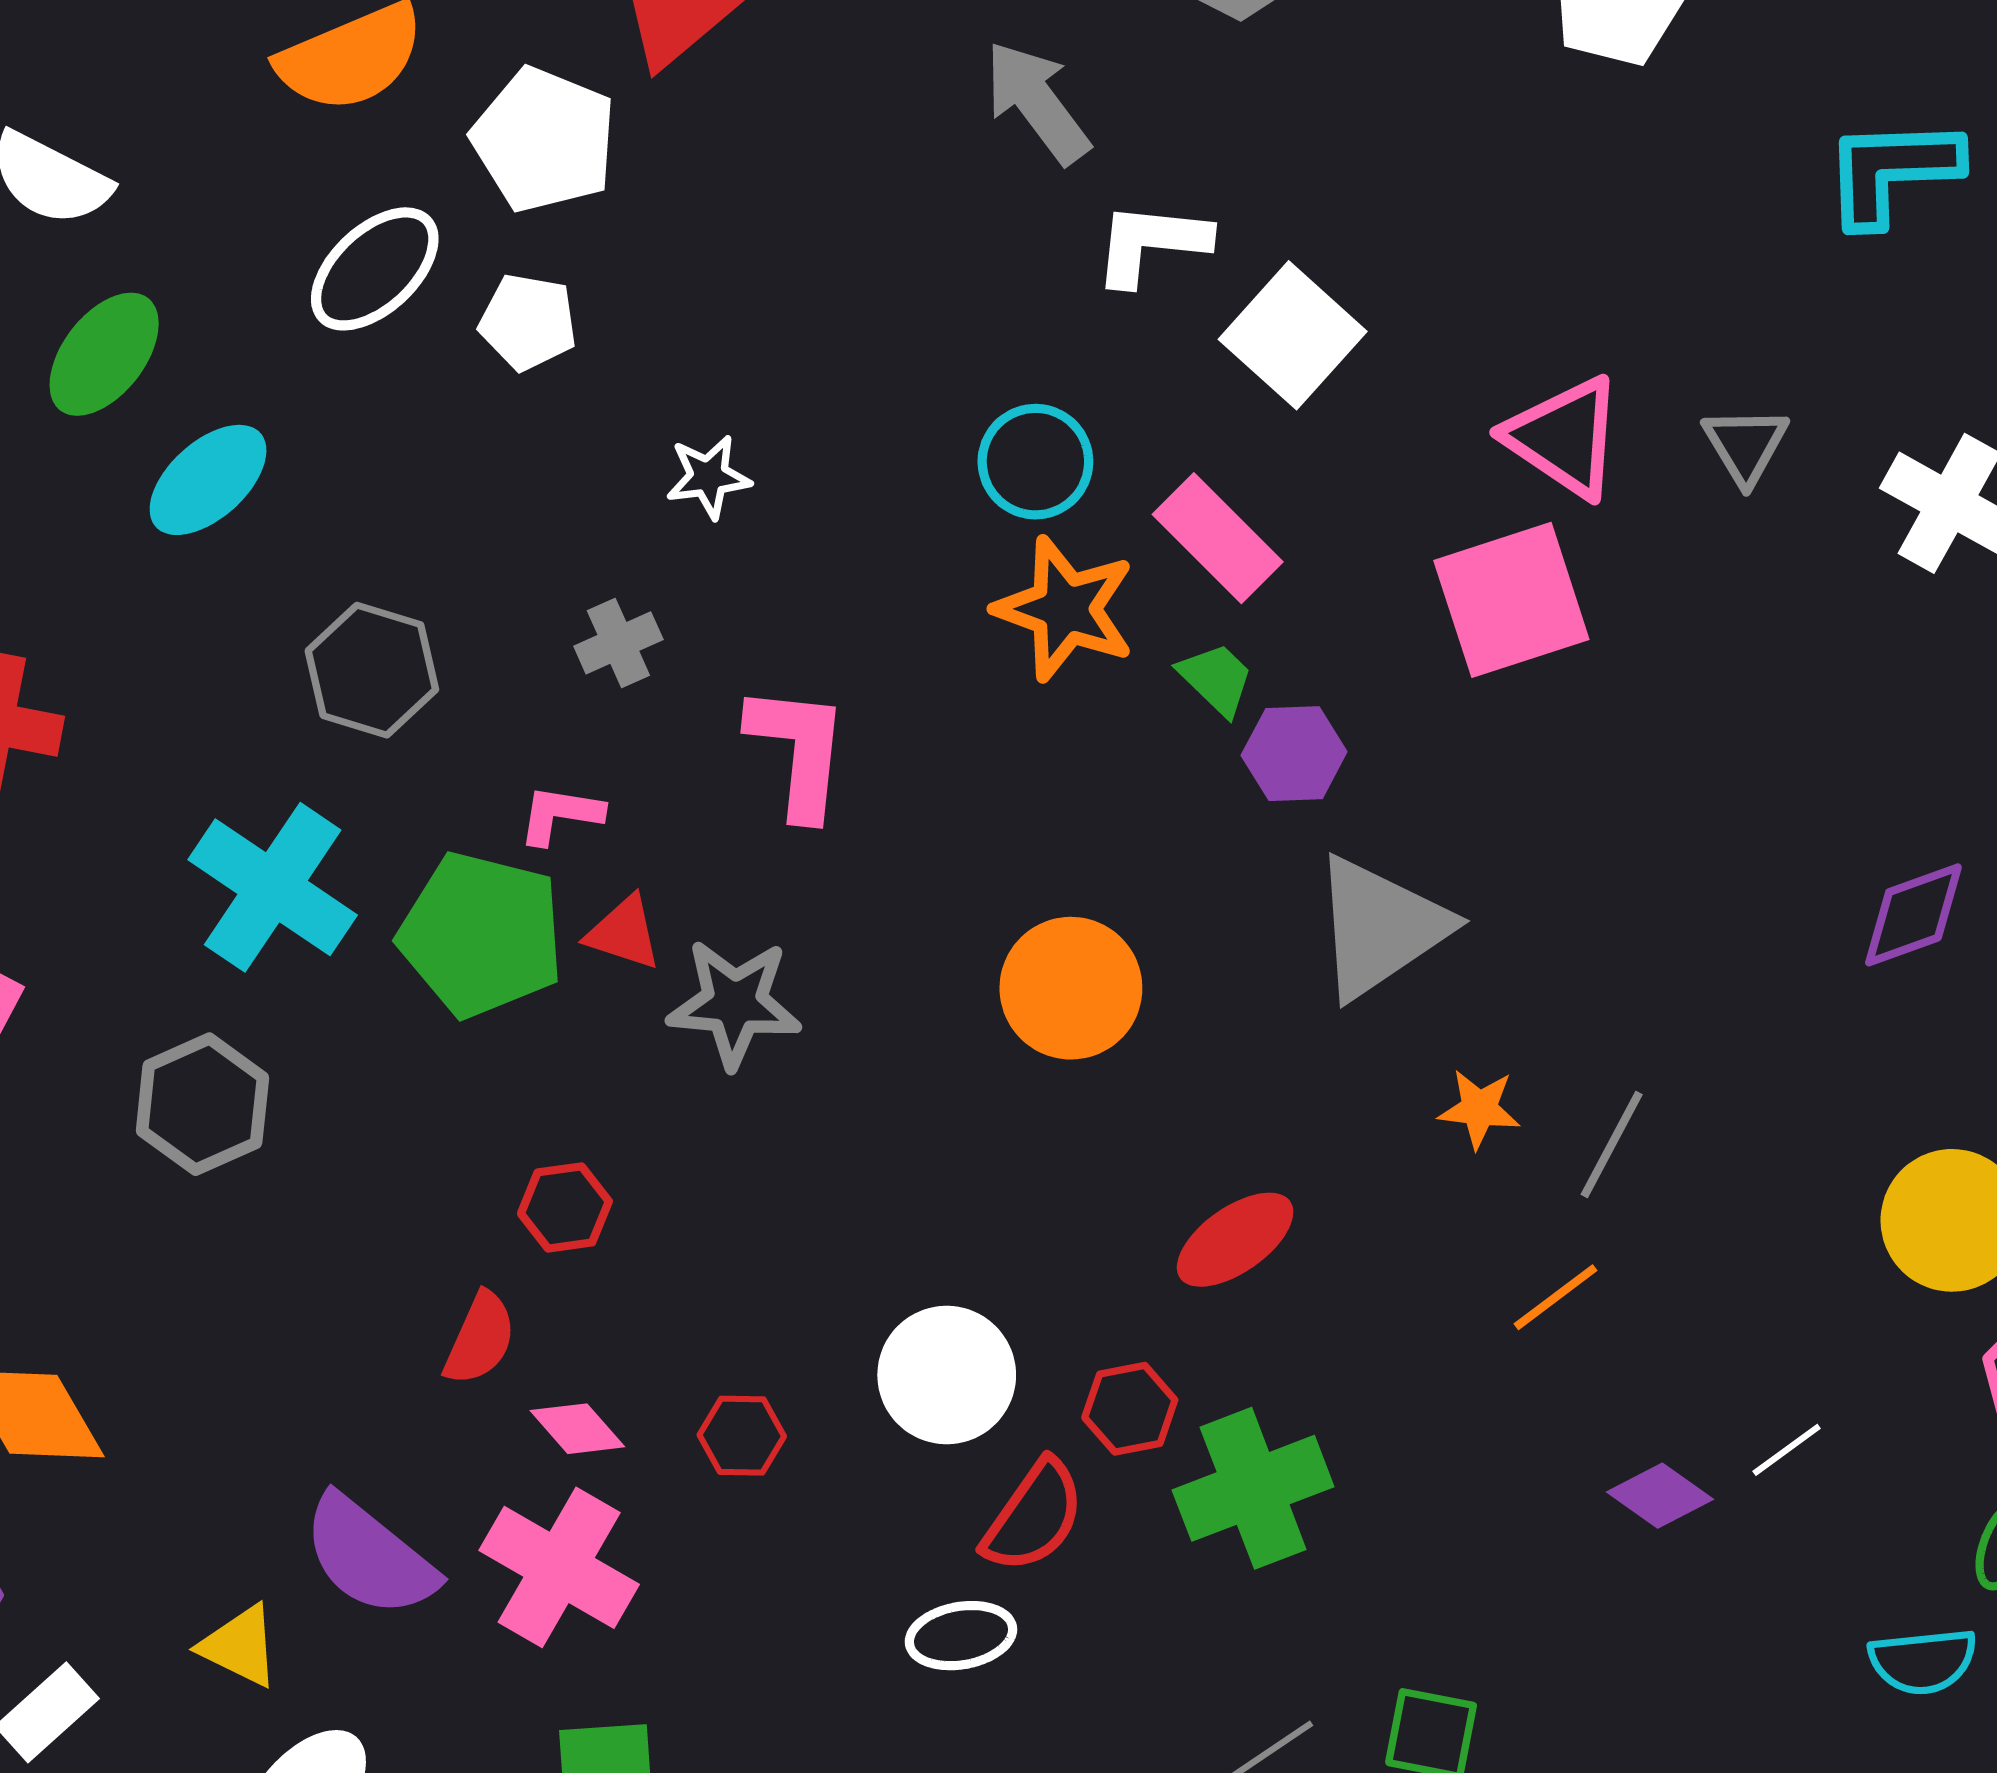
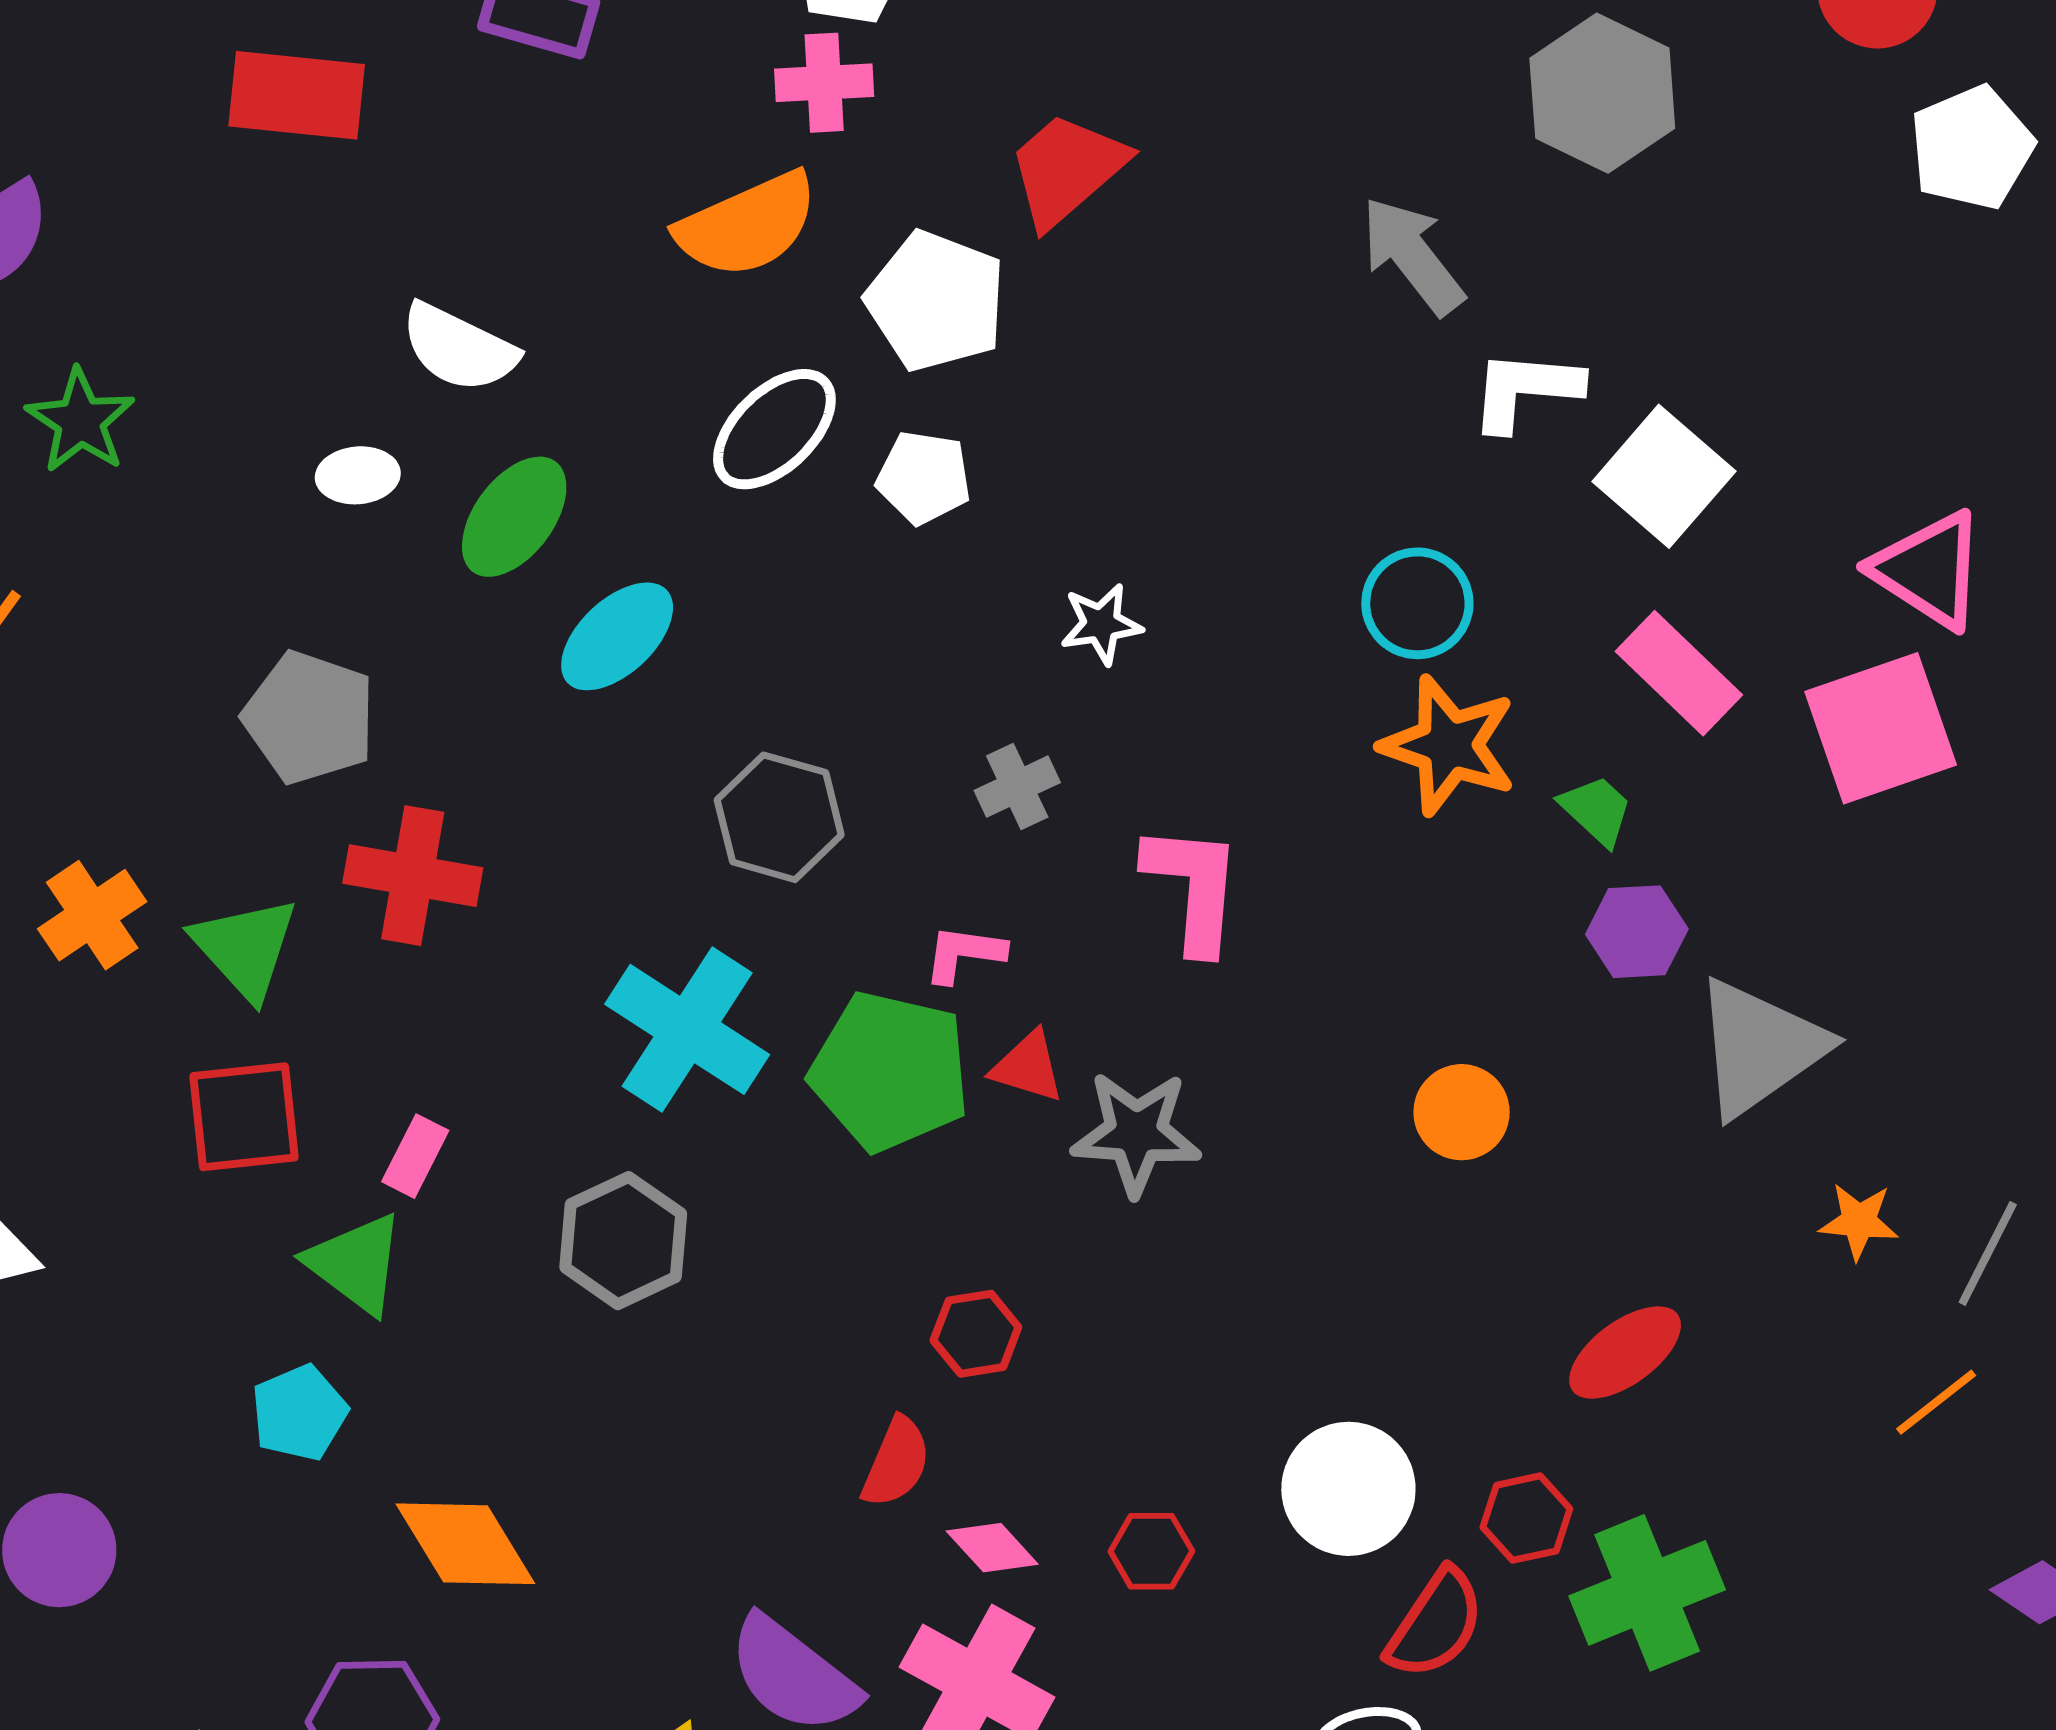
pink rectangle: (1218, 538) -> (1679, 673), moved
purple hexagon: (1294, 754) -> (1637, 932), moved
orange circle: (1071, 988) -> (1462, 1112), size x0.7

